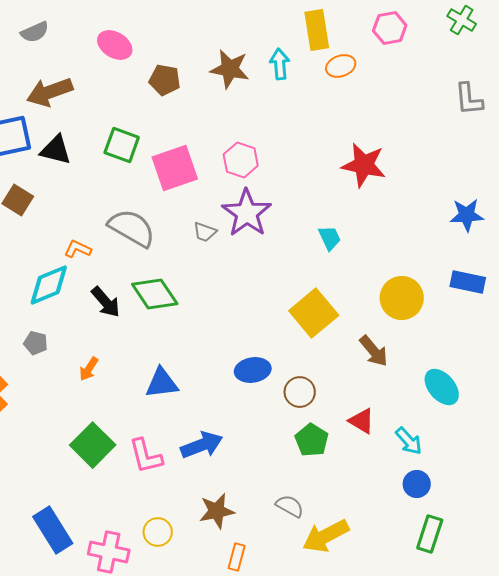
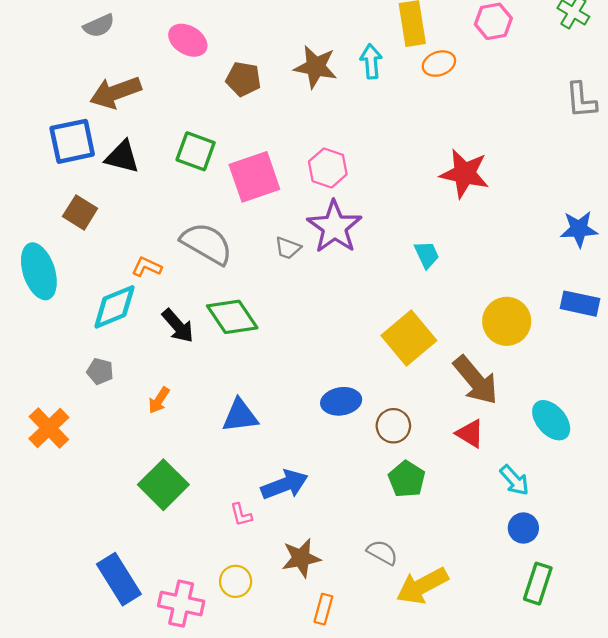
brown arrow: (374, 351) -> (476, 380), size x1.4
red triangle: (362, 421) -> (470, 434), moved
pink L-shape: (146, 456) -> (241, 515), moved, size x0.6

